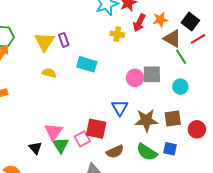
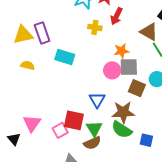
orange star: (160, 20) -> (121, 51), moved
purple rectangle: (64, 40) -> (42, 33), size x1.5
yellow triangle: (44, 42) -> (23, 35), turned 45
brown square: (173, 119) -> (137, 88), moved, turned 30
green triangle: (61, 145) -> (94, 129), moved
green semicircle: (147, 152) -> (122, 130), moved

